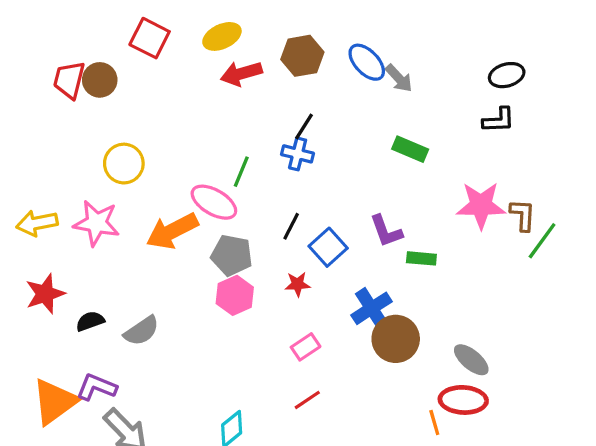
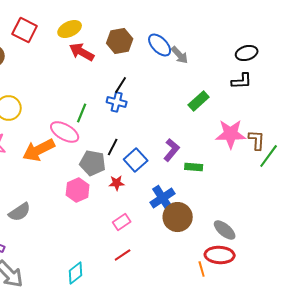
red arrow: (241, 73) -> (82, 52), turned 45
green rectangle: (410, 149) -> (199, 101), moved, turned -65
purple L-shape: (386, 231) -> (172, 150), turned -120
gray pentagon: (232, 255) -> (93, 163), moved

